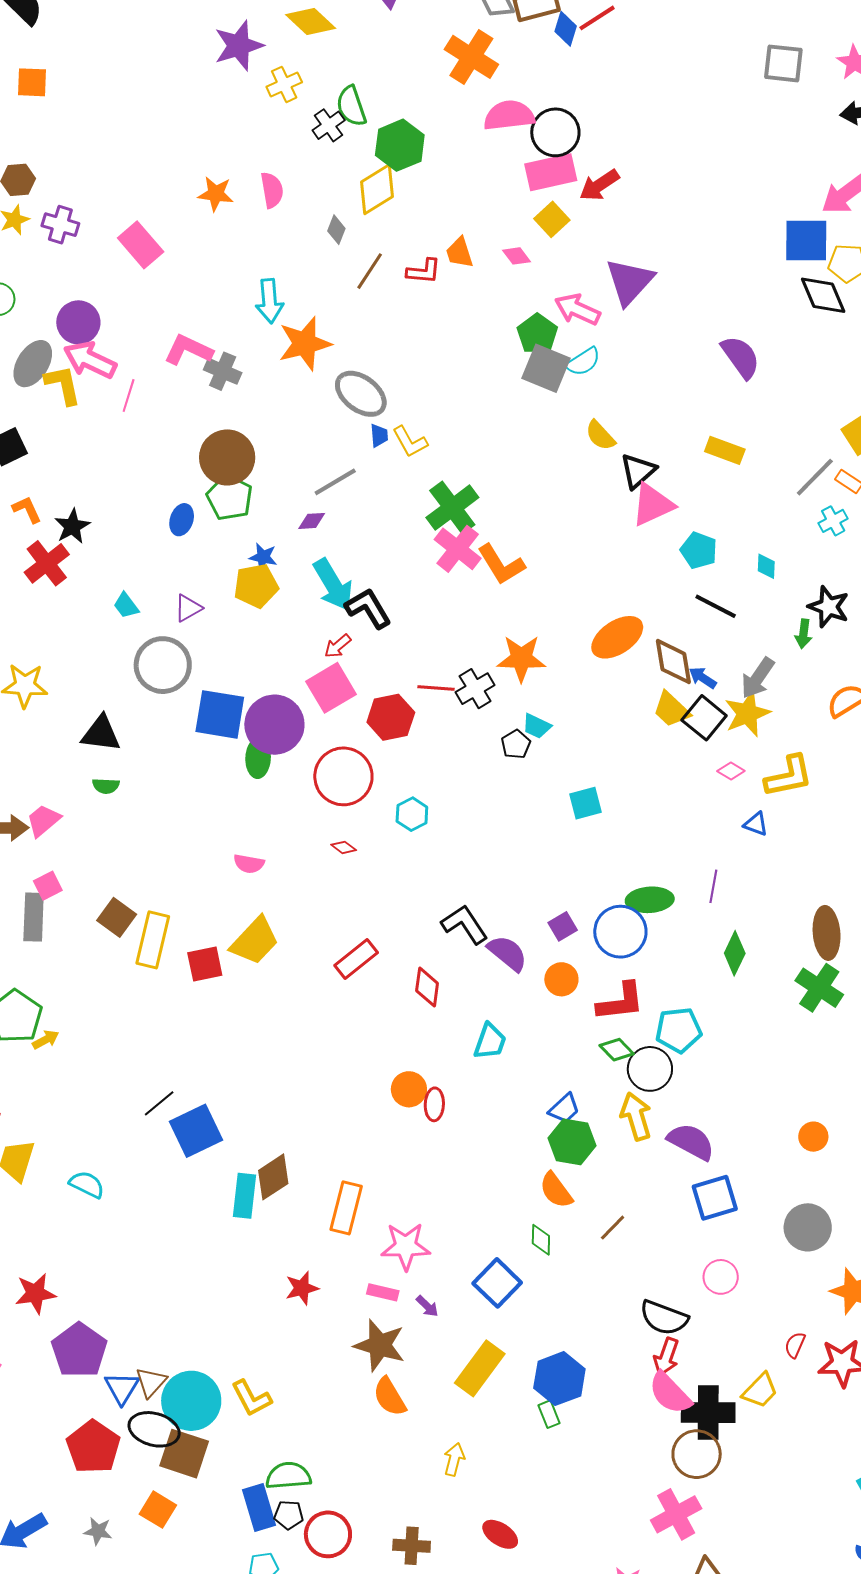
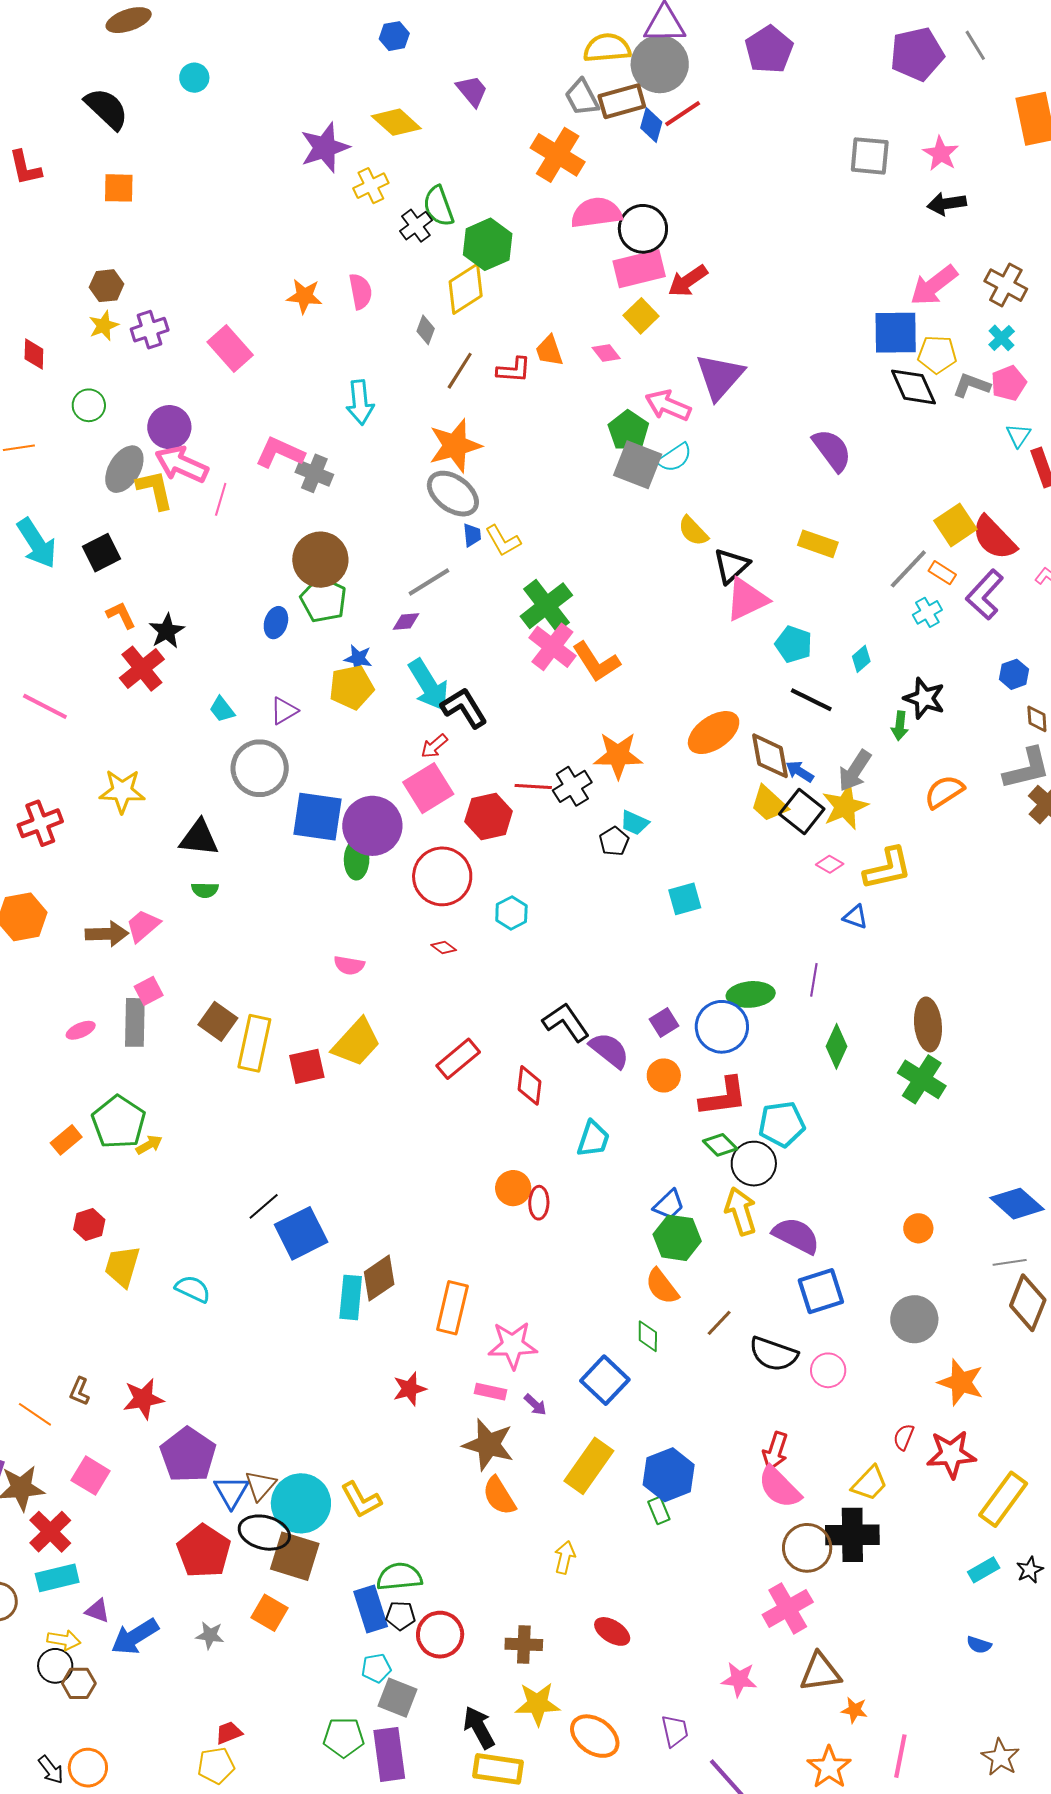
purple cross: (60, 225) -> (150, 330), turned -33
orange star: (305, 344) -> (455, 446), moved
cyan diamond: (766, 566) -> (861, 659), turned 48
black semicircle: (664, 1318) -> (773, 1354), moved
black cross: (708, 1413) -> (852, 1535), moved

